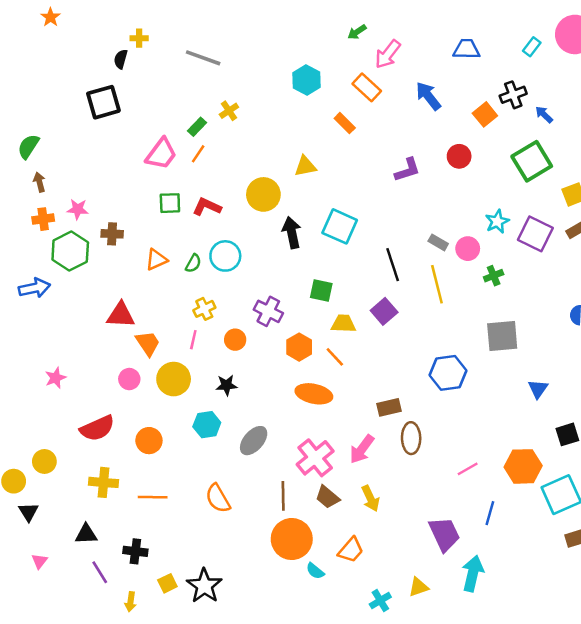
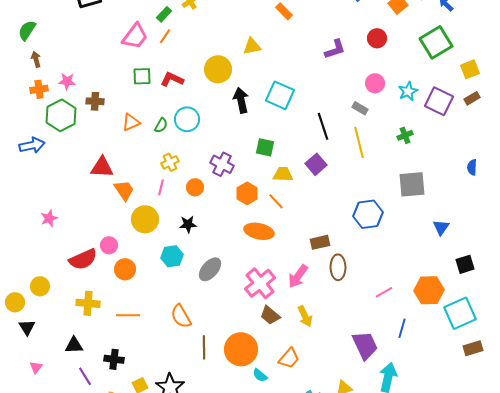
pink circle: (468, 249) -> (375, 83), moved
pink circle: (129, 379) -> (109, 245), moved
brown line: (283, 496) -> (204, 347), moved

